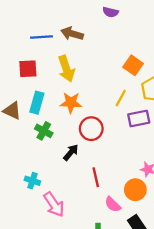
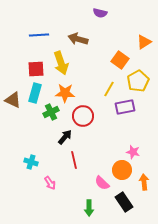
brown arrow: (72, 34) -> (78, 39), moved
red square: (28, 69) -> (36, 69), moved
green cross: (44, 131) -> (51, 112), moved, turned 35
red line: (96, 177) -> (74, 160), moved
pink arrow: (54, 204) -> (50, 183), size x0.6

